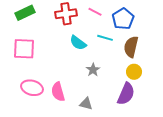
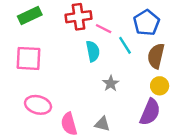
pink line: (95, 12) -> (104, 29), moved
cyan line: (105, 38) -> (125, 45), turned 42
cyan semicircle: (78, 43) -> (93, 51), turned -138
pink semicircle: (58, 92) -> (69, 124), moved

